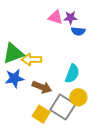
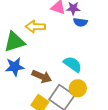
yellow arrow: (31, 60) -> (35, 27), moved
cyan semicircle: (72, 74) -> (73, 64), turned -78

